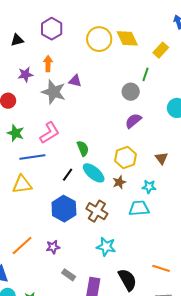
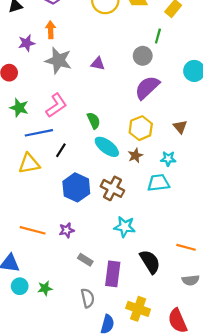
purple triangle: (75, 81) -> (98, 64), moved
purple semicircle: (133, 121) -> (147, 88), size x1.4
black line: (68, 175) -> (61, 150), moved
orange line: (22, 246) -> (33, 230), turned 60

